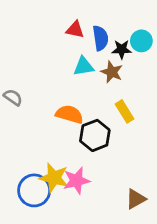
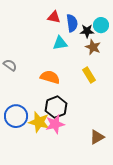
brown star: (112, 72) -> (93, 47), moved
black hexagon: (95, 135) -> (56, 107), moved
blue circle: (34, 190) -> (16, 116), moved

